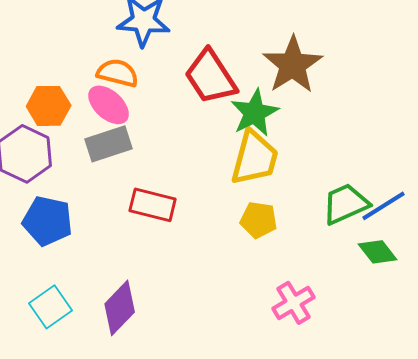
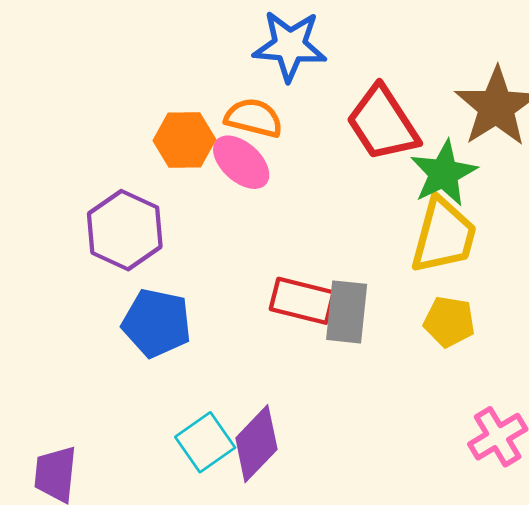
orange hexagon: (49, 106) -> (184, 140), moved
gray rectangle: (109, 144) -> (347, 312), moved, turned -66
cyan square: (51, 307) -> (205, 442), moved

